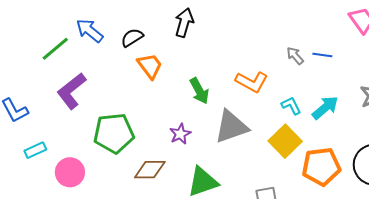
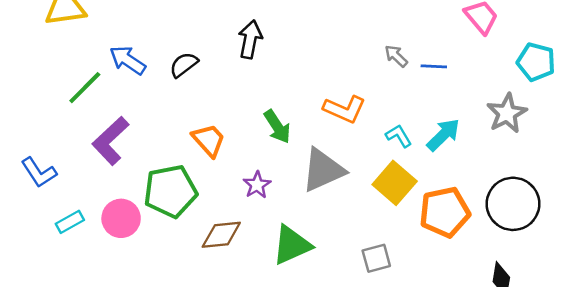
gray arrow: (295, 56) -> (396, 56), moved
orange trapezoid: (150, 66) -> (209, 140), moved
pink circle: (70, 172) -> (121, 218), moved

